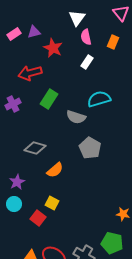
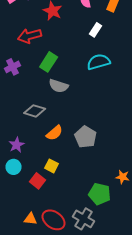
white rectangle: (87, 62) -> (96, 30), moved
gray semicircle: (76, 117) -> (59, 86), moved
gray pentagon: (90, 148) -> (86, 137), moved
green pentagon: (112, 243) -> (100, 194), moved

